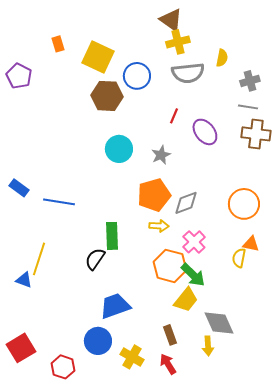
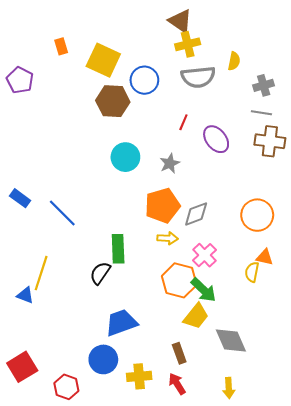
blue line: (59, 202) -> (62, 213), turned 36
yellow arrow: (208, 346) -> (229, 388), moved
yellow cross: (132, 357) -> (139, 376), turned -35

